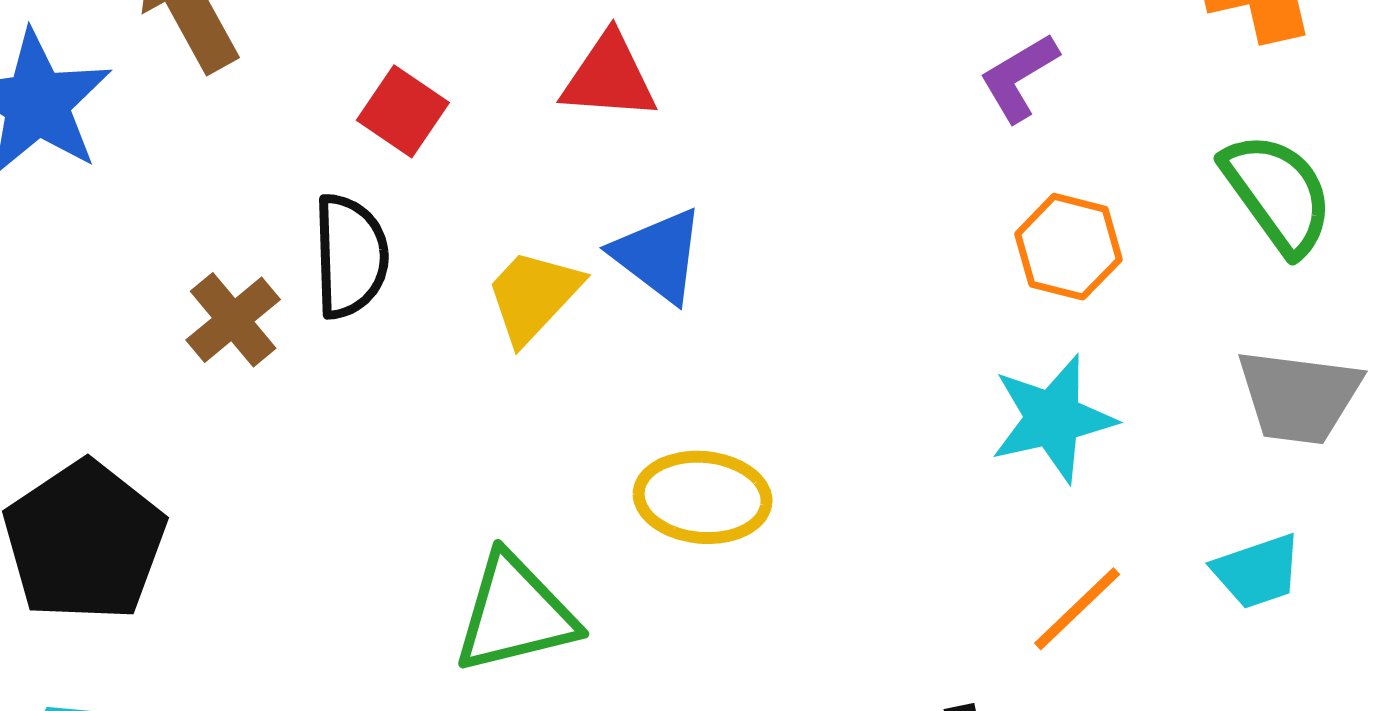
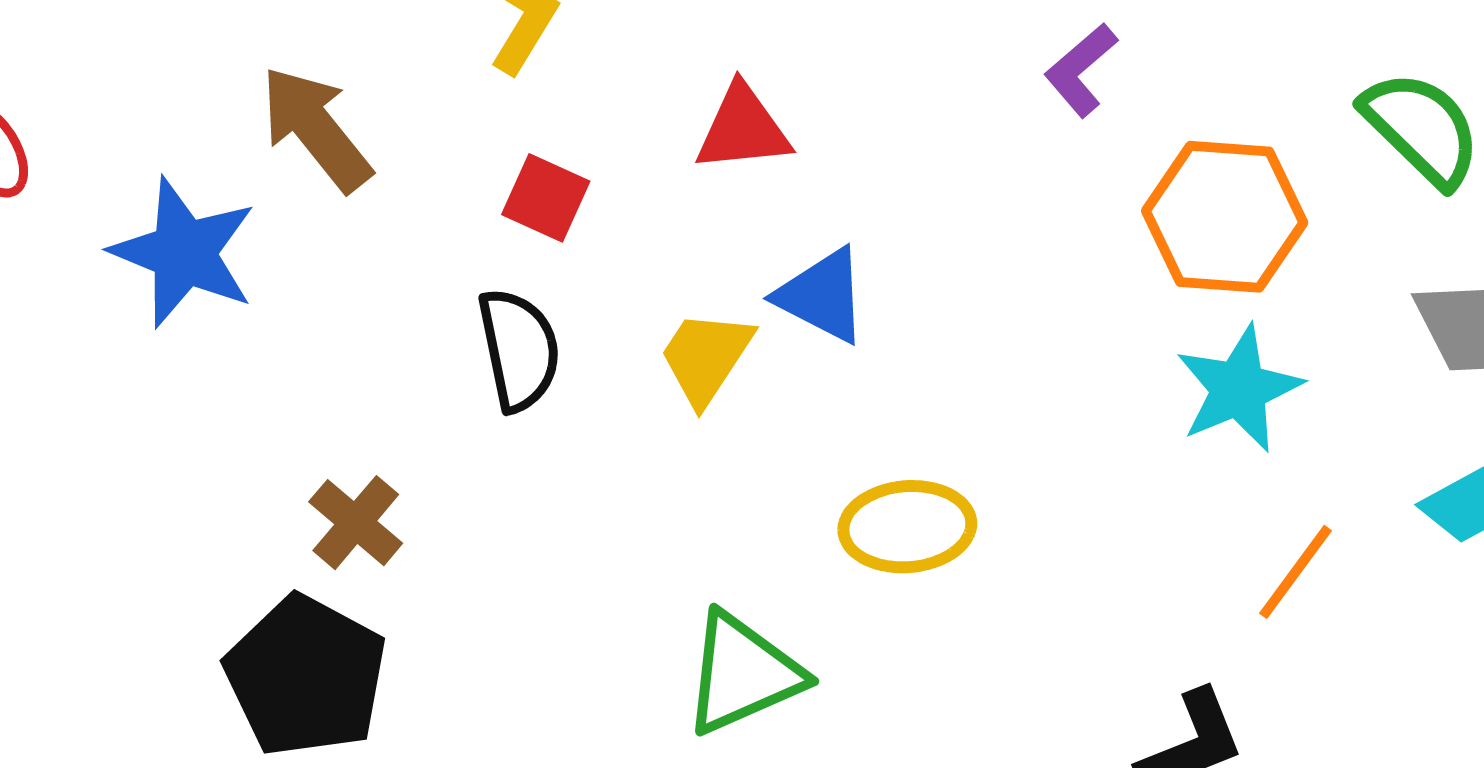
purple L-shape: (1019, 78) -> (1081, 70), moved
orange hexagon: (1068, 247) -> (1225, 217), size x1.5
brown cross: (233, 320) -> (356, 523), moved

